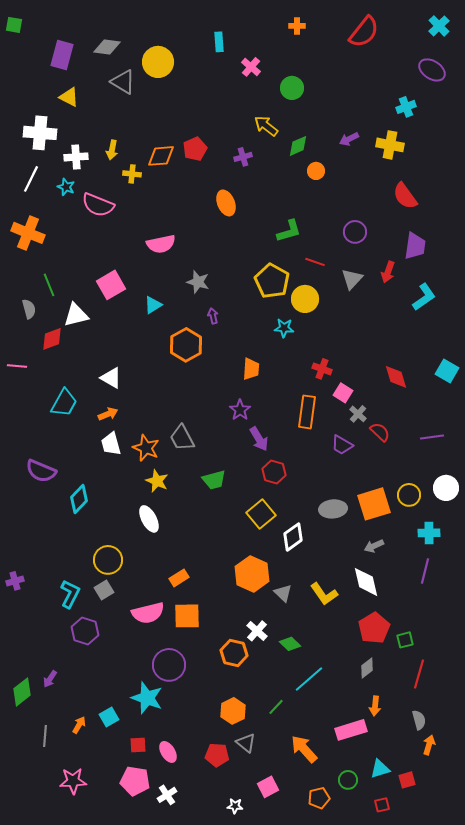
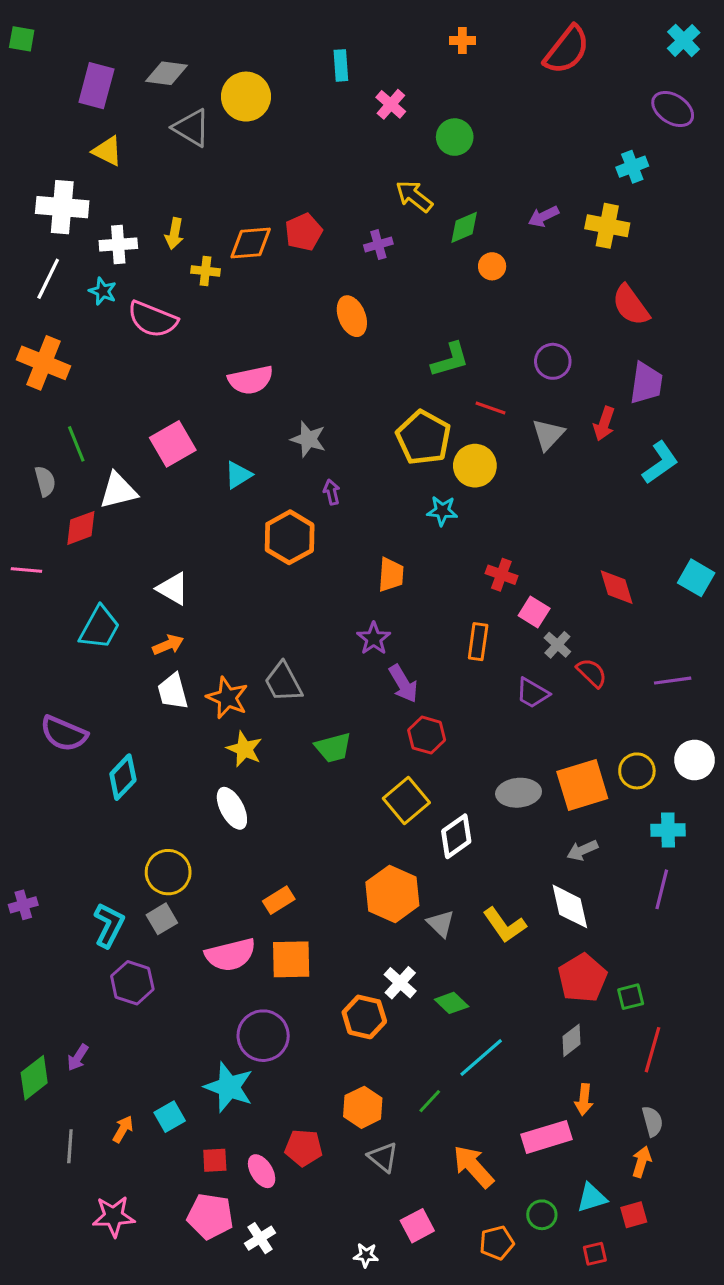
orange rectangle: (307, 412) -> (478, 642), size x0.7
orange arrow: (429, 745) -> (642, 1162), moved
red pentagon: (217, 755) -> (304, 1148), moved

